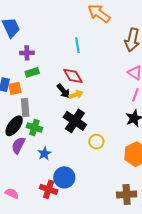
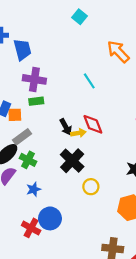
cyan line: (77, 45) -> (89, 81), turned -35
purple cross: (27, 53) -> (34, 79), size x1.5
red diamond: (73, 76) -> (93, 124), moved
gray rectangle: (25, 107) -> (22, 137), turned 48

